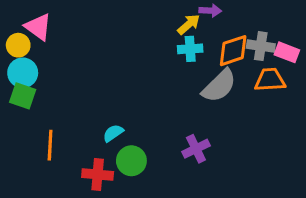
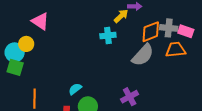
pink triangle: (38, 27) -> (40, 21), moved
yellow circle: (18, 45) -> (26, 44), moved
cyan cross: (190, 49) -> (108, 36), moved

